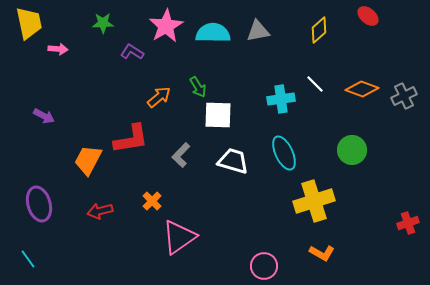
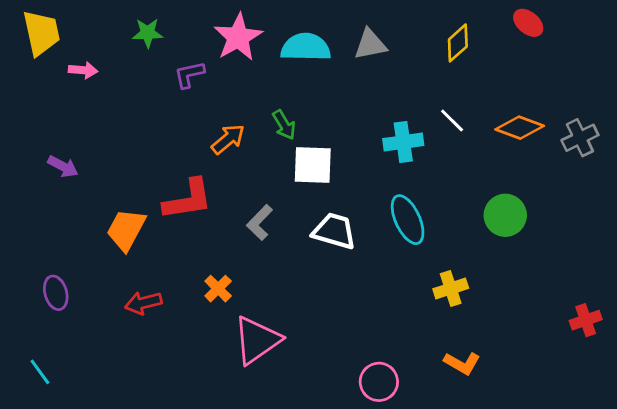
purple L-shape: (132, 52) -> (189, 75), turned -45
yellow cross: (314, 201) -> (451, 289), size x0.6
purple ellipse: (39, 204) -> (56, 293), size x0.7

